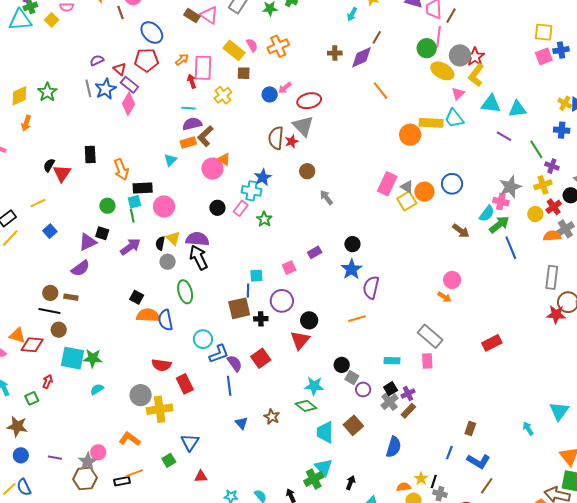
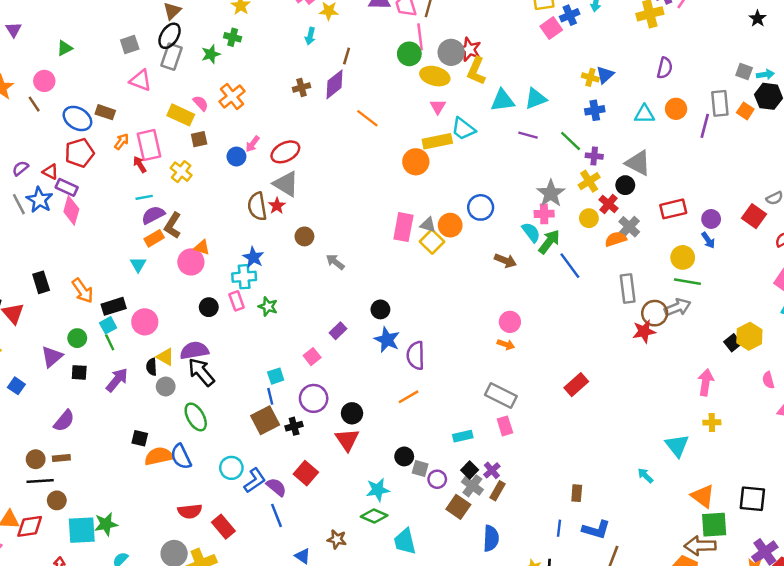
brown rectangle: (192, 16) -> (105, 112), moved
pink triangle: (458, 94) -> (438, 107), moved
pink rectangle: (241, 208) -> (237, 301), turned -42
cyan semicircle: (487, 214) -> (531, 232), turned -60
purple triangle: (88, 242) -> (52, 357), moved
brown square: (353, 425) -> (458, 507), moved

